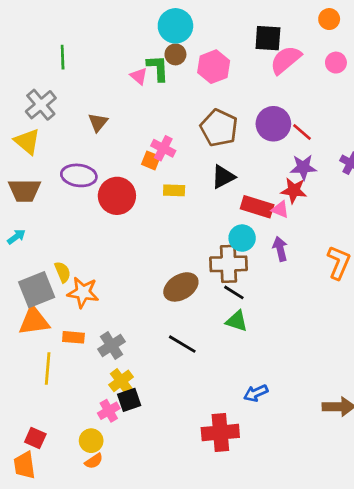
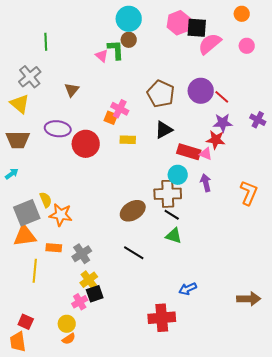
pink hexagon: (214, 67) -> (179, 23), moved

